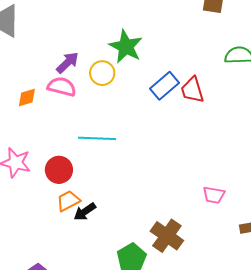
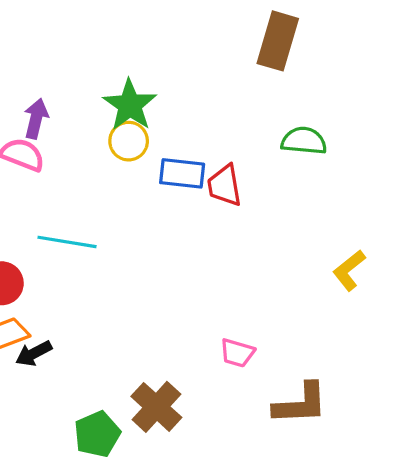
purple arrow: (67, 63) -> (36, 119), turned -40
yellow circle: (102, 73) -> (129, 141), moved
blue rectangle: (165, 86) -> (182, 173), turned 40

